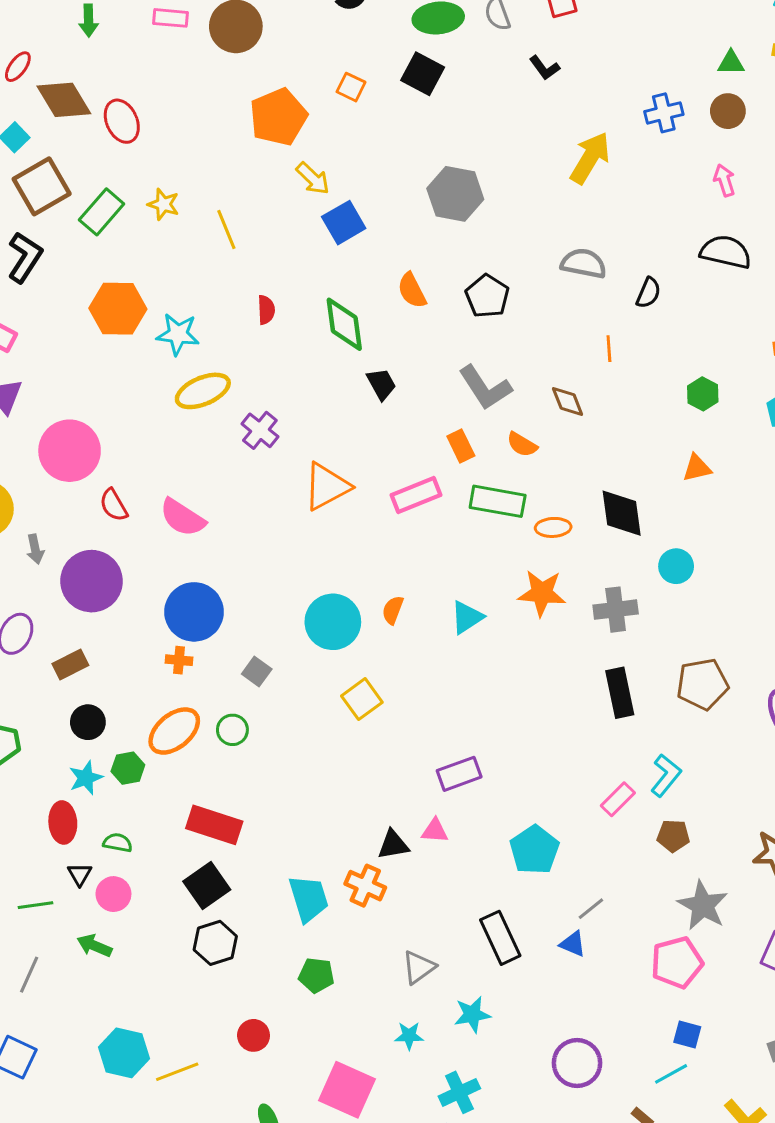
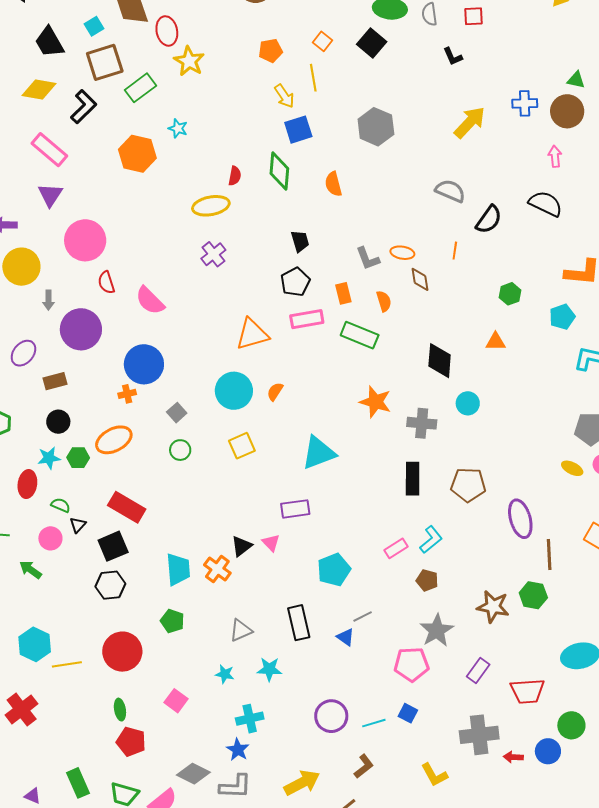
brown circle: (728, 111) -> (567, 111), size x1.4
orange pentagon: (278, 117) -> (270, 51), size x0.6
yellow star: (163, 204) -> (189, 61), moved, size x1.4
yellow line: (226, 229) -> (313, 78), moved
black semicircle: (648, 293) -> (489, 220), size x1.4
black pentagon: (487, 296) -> (295, 282), moved
green diamond: (344, 324) -> (279, 171), moved
cyan star: (178, 334) -> (178, 128), moved, size x0.7
gray L-shape: (485, 388) -> (368, 259), size x0.7
yellow ellipse: (203, 391) -> (211, 206), moved
orange semicircle: (522, 444) -> (384, 301), turned -150
orange triangle: (327, 486) -> (252, 334), moved
orange ellipse: (553, 527) -> (402, 253), moved
cyan triangle: (467, 617) -> (319, 453), moved, size x1.5
orange cross: (179, 660) -> (127, 394), turned -30
green circle: (232, 730) -> (180, 450), moved
pink triangle: (435, 831) -> (271, 543), turned 30
black triangle: (393, 845) -> (242, 546), turned -40
black triangle: (80, 874) -> (78, 525), moved
red circle: (254, 1035) -> (122, 652), size x1.8
cyan line: (671, 1074) -> (374, 723), moved
pink square: (347, 1090) -> (176, 701), size x0.6

